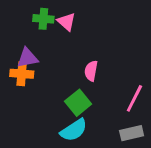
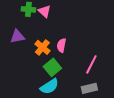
orange cross: (22, 74) -> (42, 47), moved, turned 35

